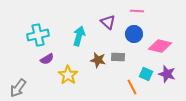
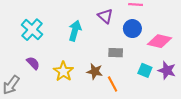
cyan cross: (38, 35) -> (32, 30), turned -35
purple semicircle: (47, 59) -> (33, 63), moved, turned -104
brown star: (98, 60) -> (95, 71), moved
orange line: (132, 87) -> (113, 84), moved

